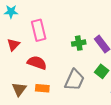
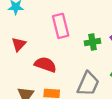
pink rectangle: (39, 30) -> (61, 26), moved

